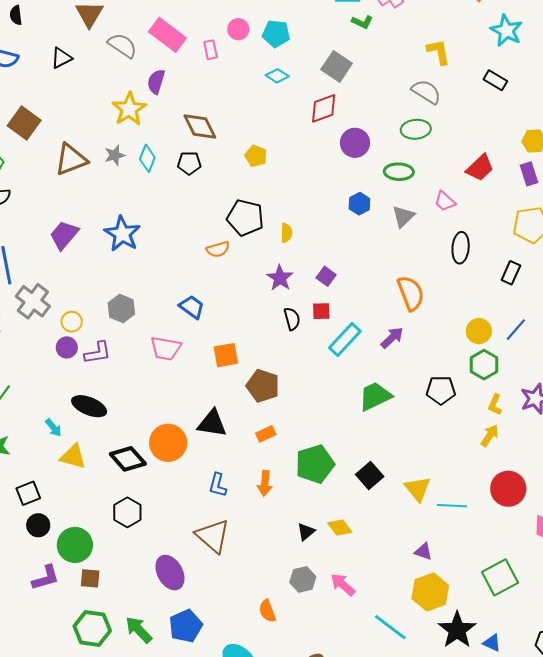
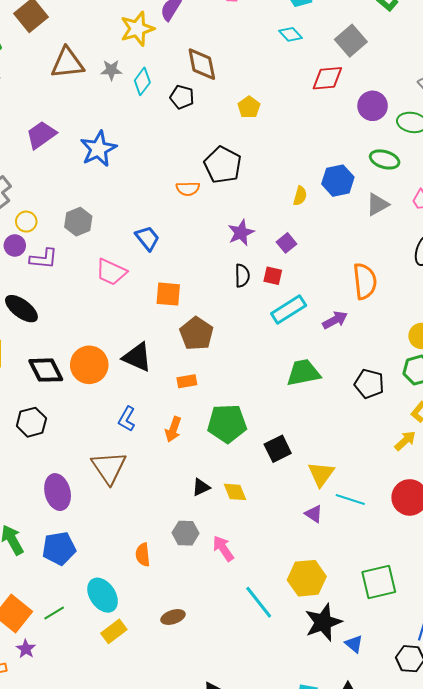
purple circle: (355, 143) -> (373, 106), moved
blue hexagon: (359, 204) -> (338, 181), size x1.4
yellow semicircle: (286, 233) -> (300, 196), moved
purple triangle: (423, 552) -> (314, 514), moved

